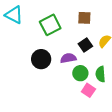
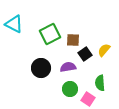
brown square: (84, 18) -> (73, 40), moved
green circle: (80, 73) -> (70, 89), moved

